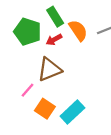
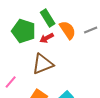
pink line: (28, 90) -> (11, 82), moved

